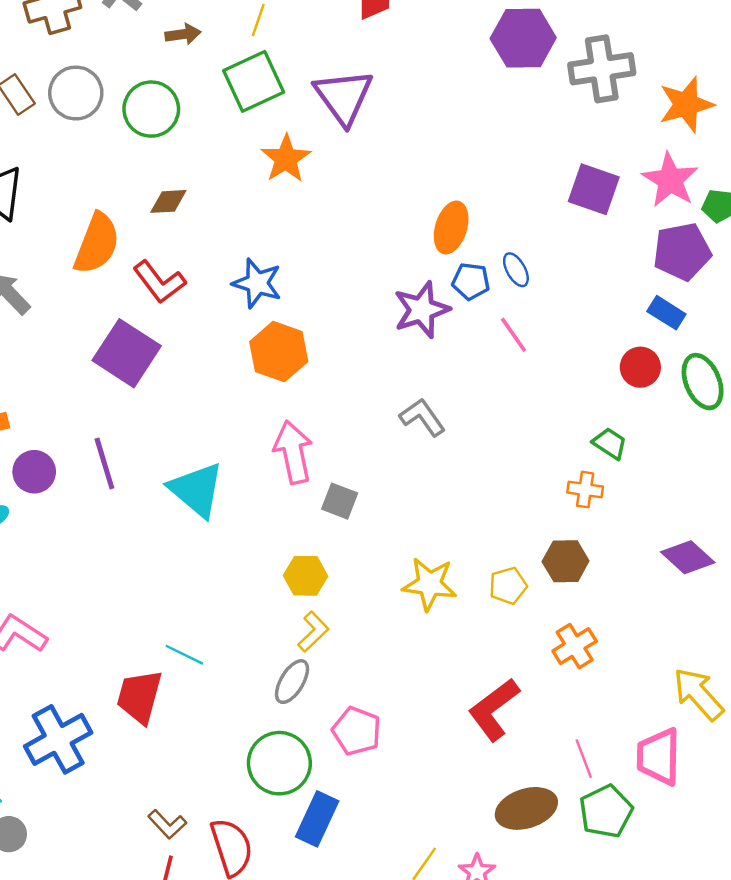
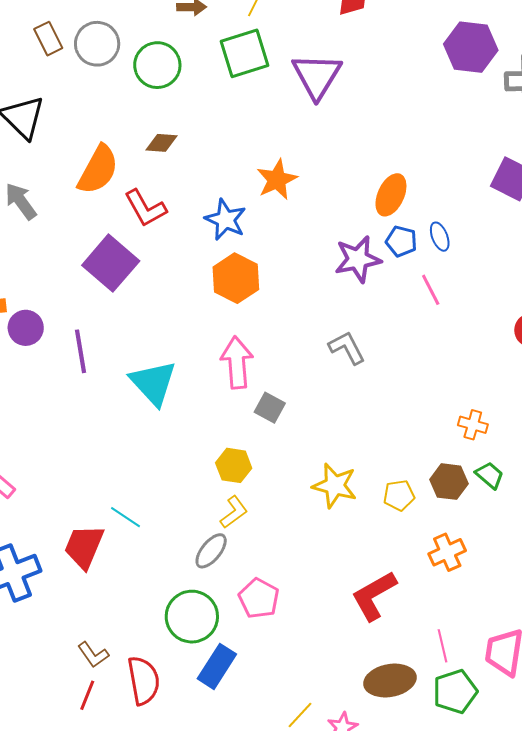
orange star: (286, 159) -> (277, 180), moved
green trapezoid: (610, 443) -> (490, 475), moved
purple circle: (34, 472) -> (26, 328), moved

